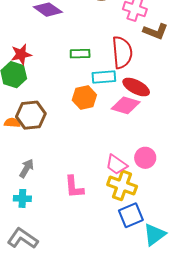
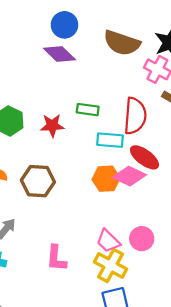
red star: (21, 54) -> (52, 126), moved
orange hexagon: (84, 98) -> (106, 179), moved
brown hexagon: (31, 115) -> (38, 181), moved

